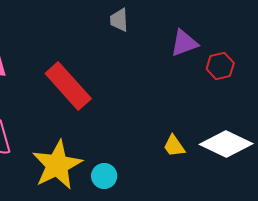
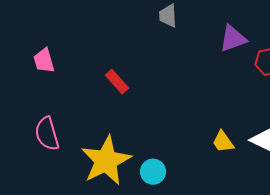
red rectangle: (68, 86) -> (117, 82), size x0.5

